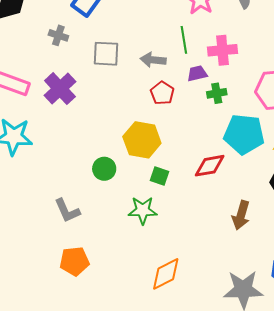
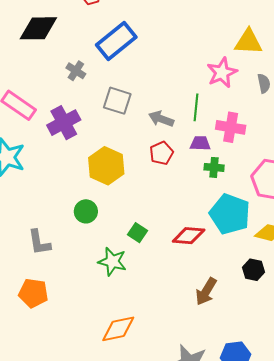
yellow hexagon: (142, 140) -> (106, 166), moved

